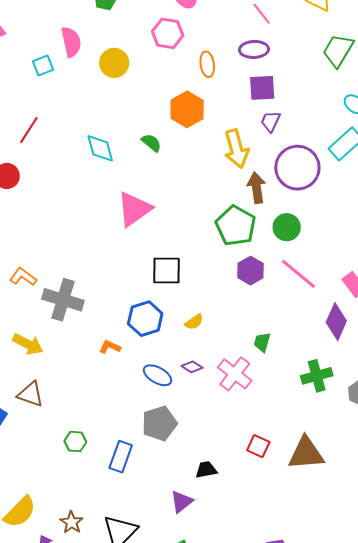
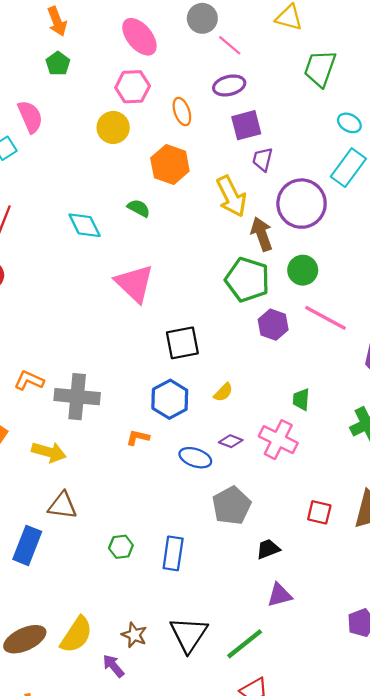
yellow circle: (114, 63) -> (113, 127), moved
pink triangle: (134, 209) -> (134, 283), turned -30
gray pentagon: (159, 423) -> (232, 506), moved
purple triangle: (182, 502) -> (280, 595), moved, turned 35

